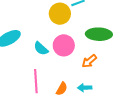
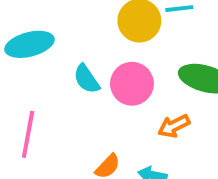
pink line: (36, 81) -> (28, 134), moved

